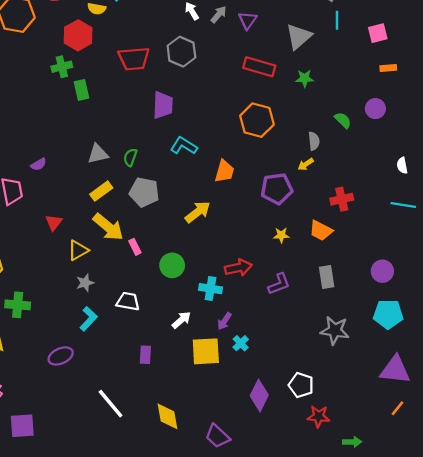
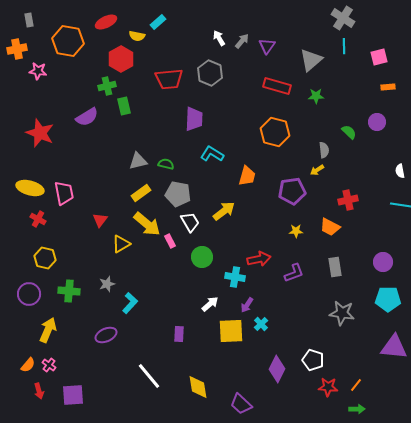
green semicircle: (130, 157) -> (166, 164), turned 84
purple semicircle: (39, 164) -> (87, 117), moved, size x1.6
gray star: (85, 283) -> (107, 284), moved
white trapezoid: (128, 301) -> (190, 222), moved, turned 50
orange line: (397, 408) -> (356, 385), moved

